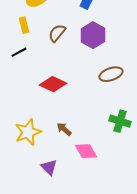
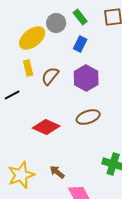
yellow rectangle: (24, 25) -> (28, 68), moved
brown ellipse: (111, 74) -> (88, 117), moved

